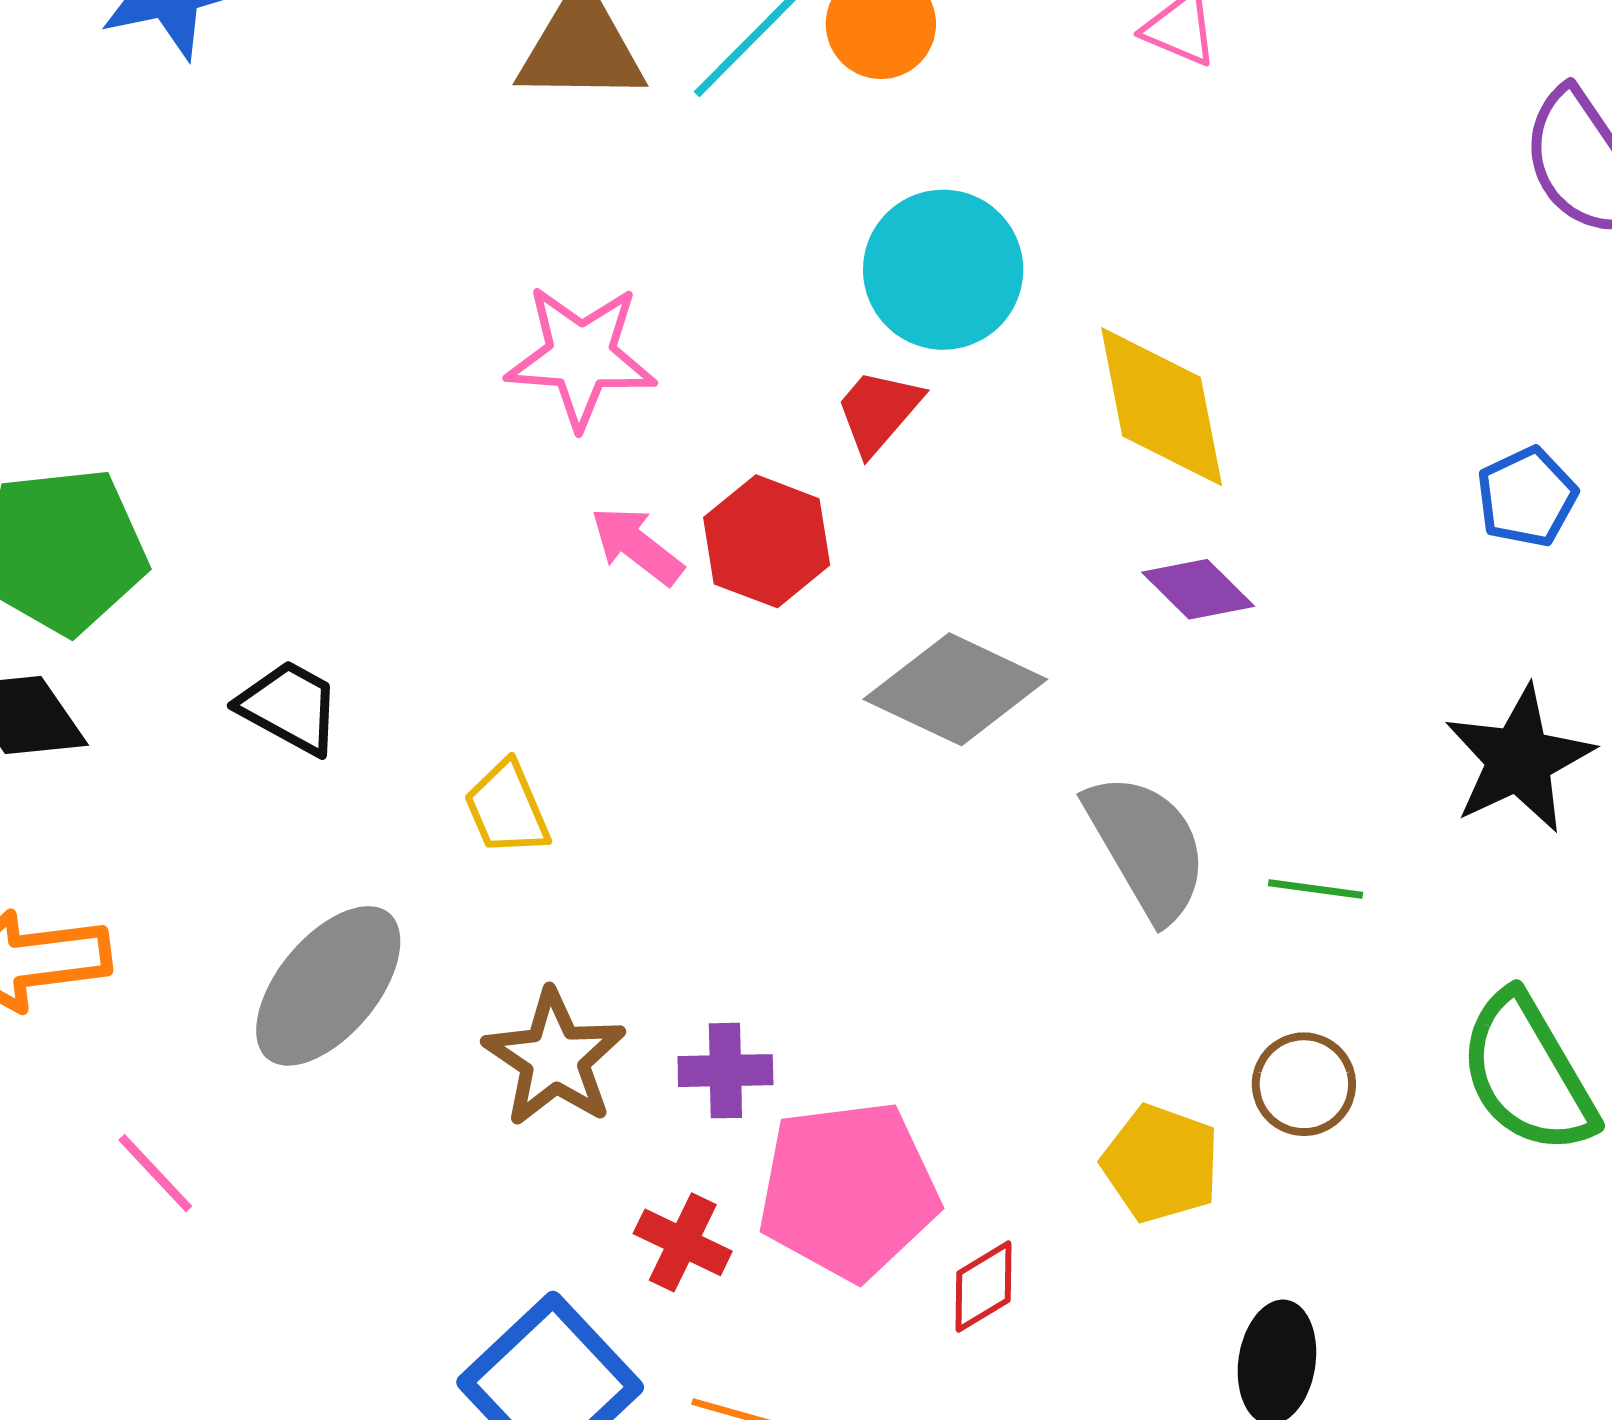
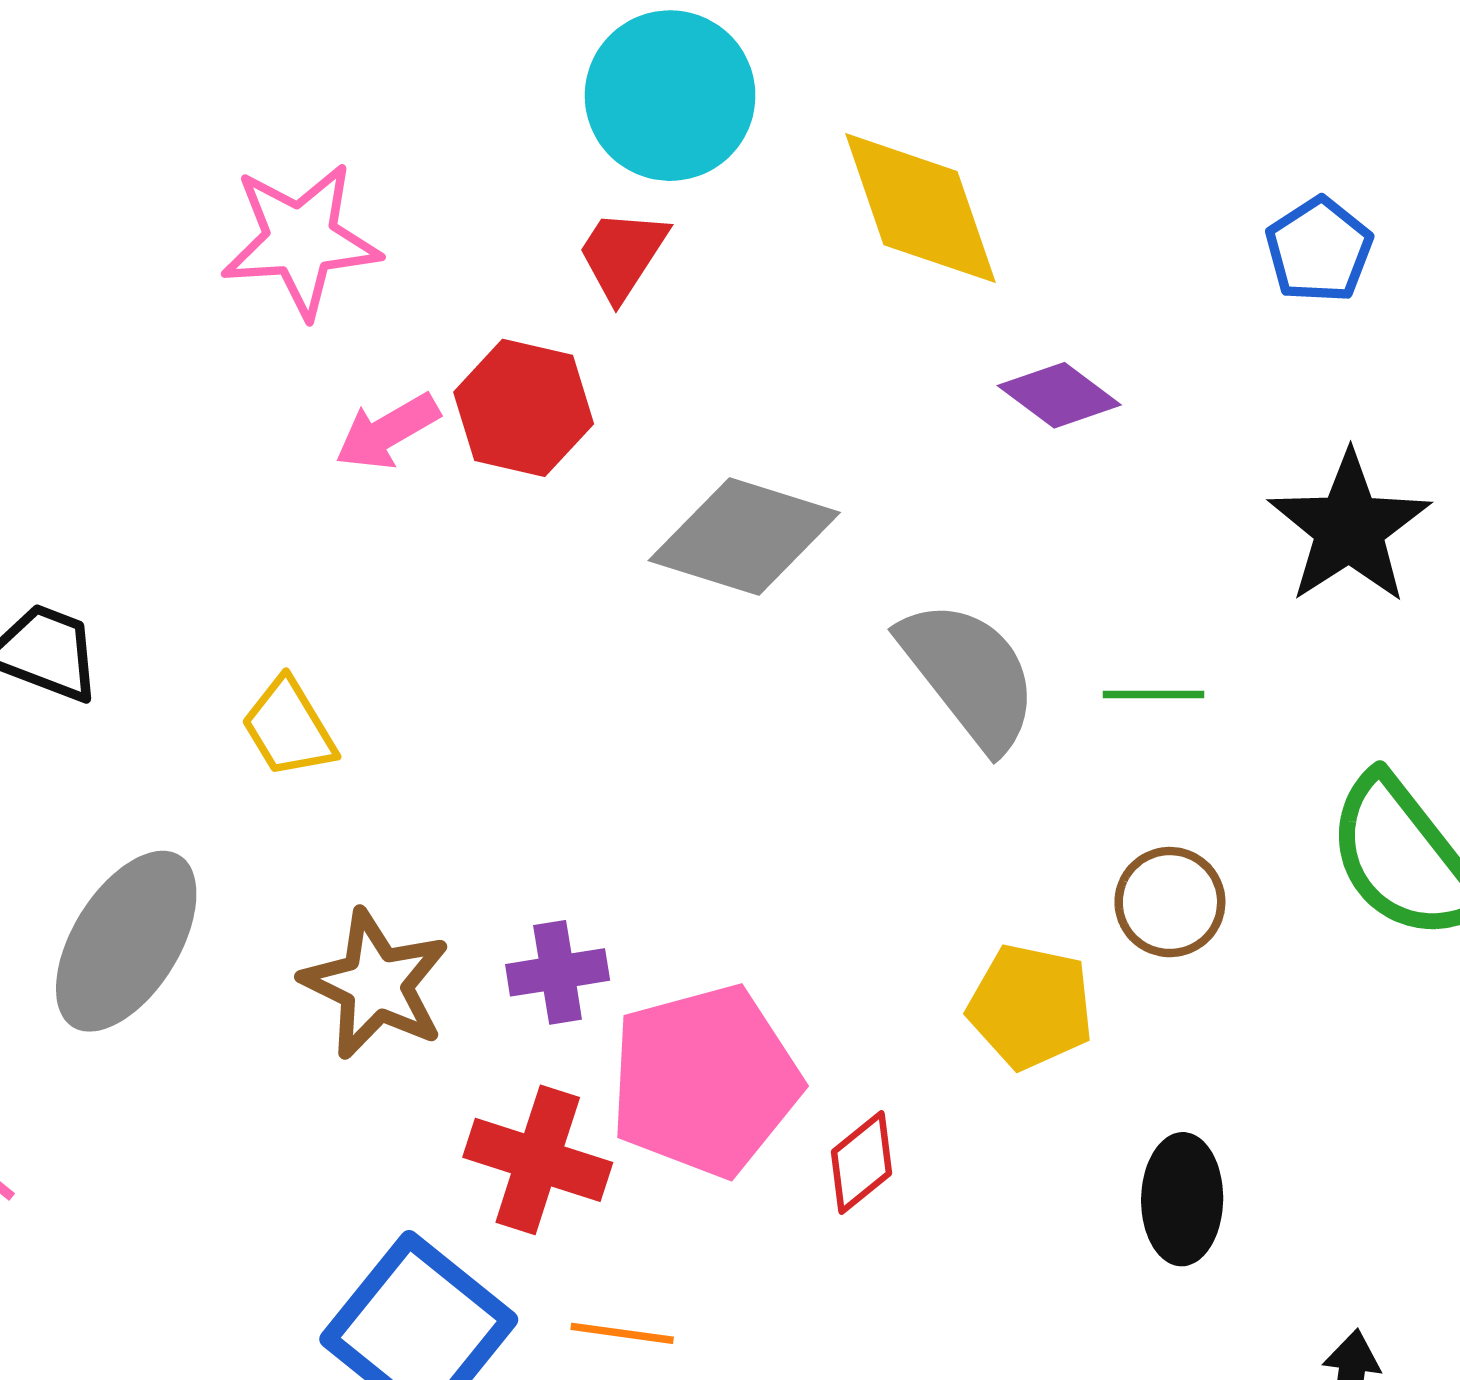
pink arrow: (637, 546) -> (387, 432), turned -60
purple diamond: (1198, 589) -> (1059, 395), moved
red cross: (683, 1242) -> (538, 1160), size x1.4

